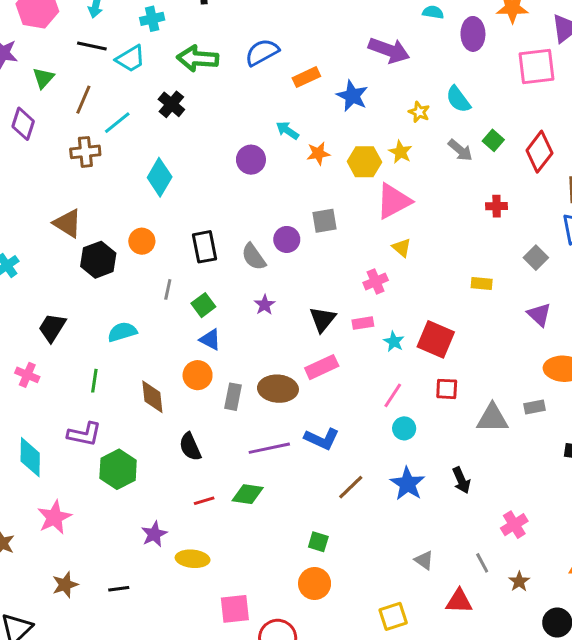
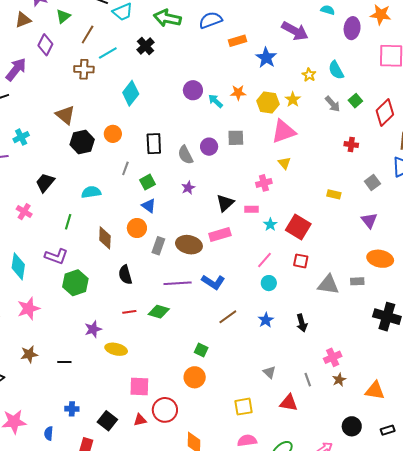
cyan arrow: (287, 130) -> (216, 101), moved
blue star: (408, 484) -> (266, 320), size x0.7
brown star: (519, 581) -> (339, 380), moved

